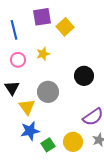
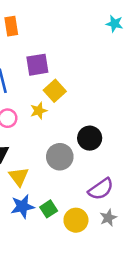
yellow square: (65, 27) -> (55, 91), moved
gray circle: (48, 92) -> (60, 157), moved
green square: (48, 145) -> (49, 209), moved

